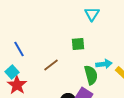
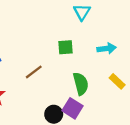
cyan arrow: (104, 64) -> (107, 48), moved

